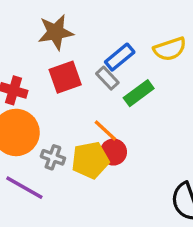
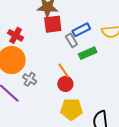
red square: (65, 77) -> (53, 24), moved
yellow pentagon: (90, 160) -> (71, 109), moved

